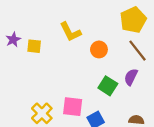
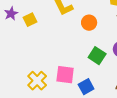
yellow square: (34, 46) -> (30, 20), turned -32

